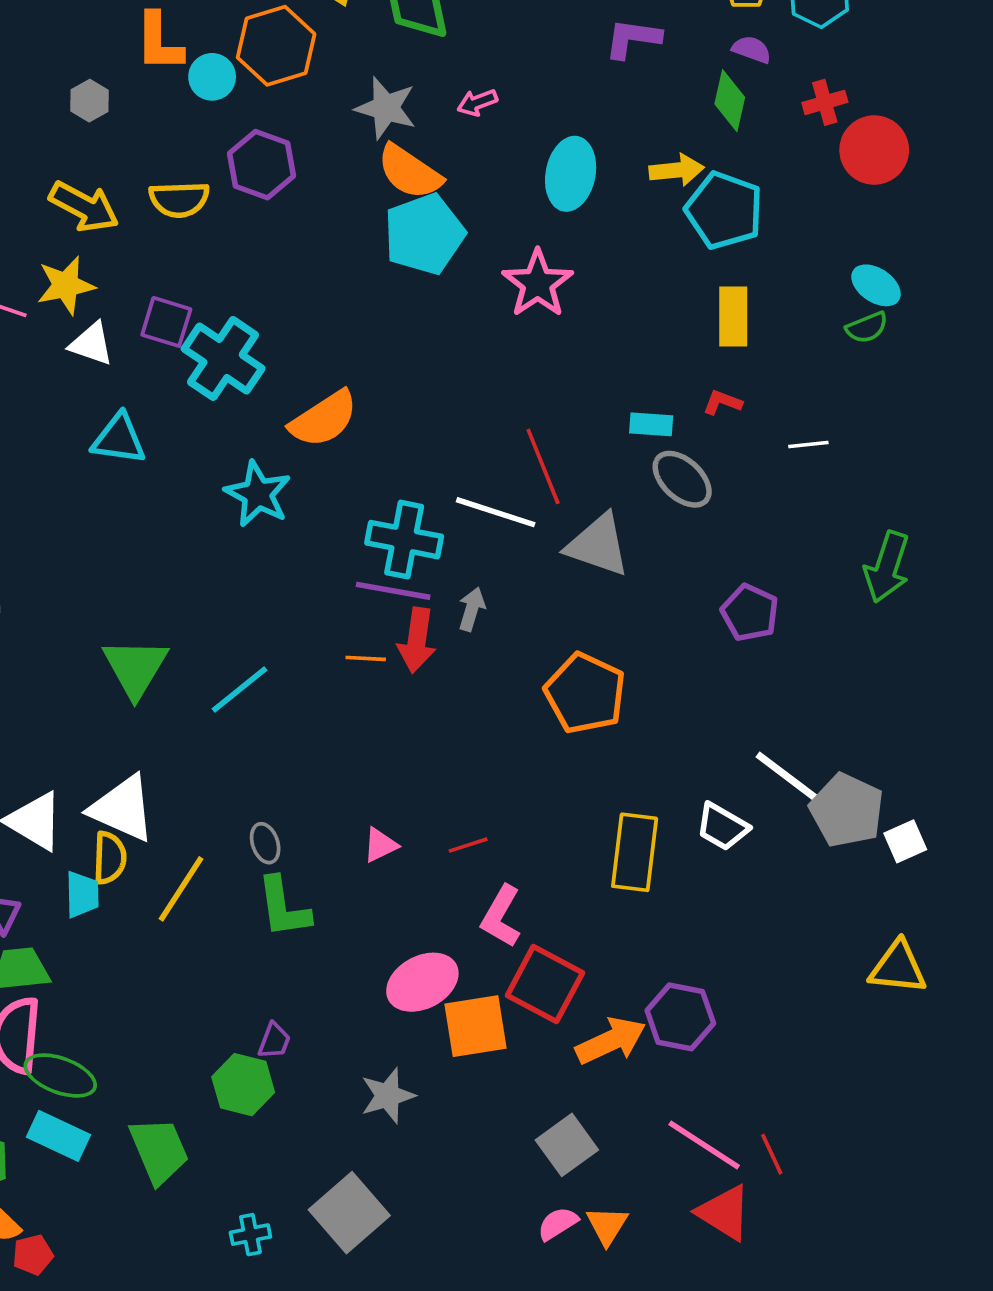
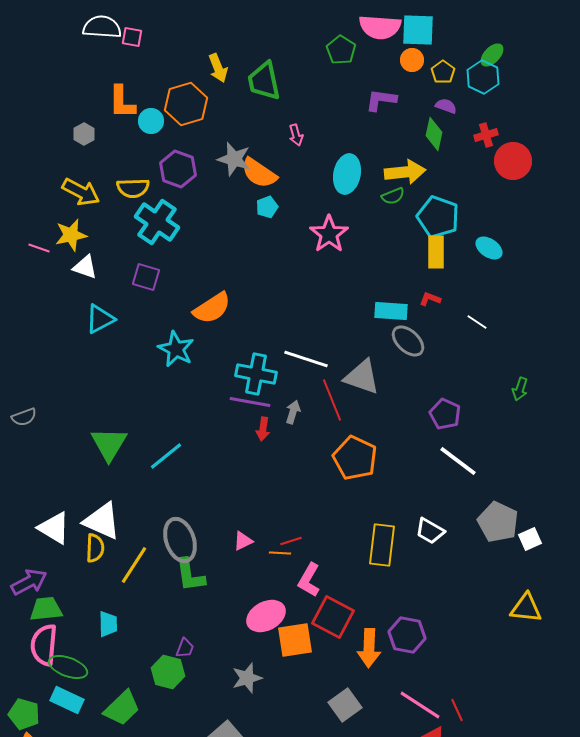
pink arrow: (477, 102) -> (296, 135), turned -85
gray star: (386, 108) -> (234, 159), moved
yellow arrow: (677, 170) -> (405, 172), size x1.4
cyan pentagon: (724, 210) -> (438, 217), moved
cyan pentagon: (424, 234) -> (267, 207), size x0.5
cyan ellipse: (876, 285) -> (489, 248), moved
purple square: (166, 322) -> (146, 277), moved
green semicircle: (867, 327) -> (393, 196), moved
cyan cross: (223, 359) -> (157, 222), moved
cyan rectangle: (651, 424) -> (391, 311), size x1.4
cyan triangle: (119, 439) -> (100, 319), turned -36
white line: (808, 444) -> (477, 322), turned 40
red line: (543, 466) -> (332, 400), moved
green arrow: (887, 567) -> (520, 389), size x0.6
red arrow: (417, 640) -> (263, 429), size x0.7
orange line: (366, 658) -> (280, 553), moved
white line: (788, 777) -> (458, 461), moved
gray ellipse: (265, 843) -> (180, 540), size x2.0
cyan trapezoid: (82, 894) -> (108, 624), moved
orange arrow: (611, 1041) -> (369, 648), turned 117
green trapezoid: (159, 1150) -> (122, 708), turned 69

